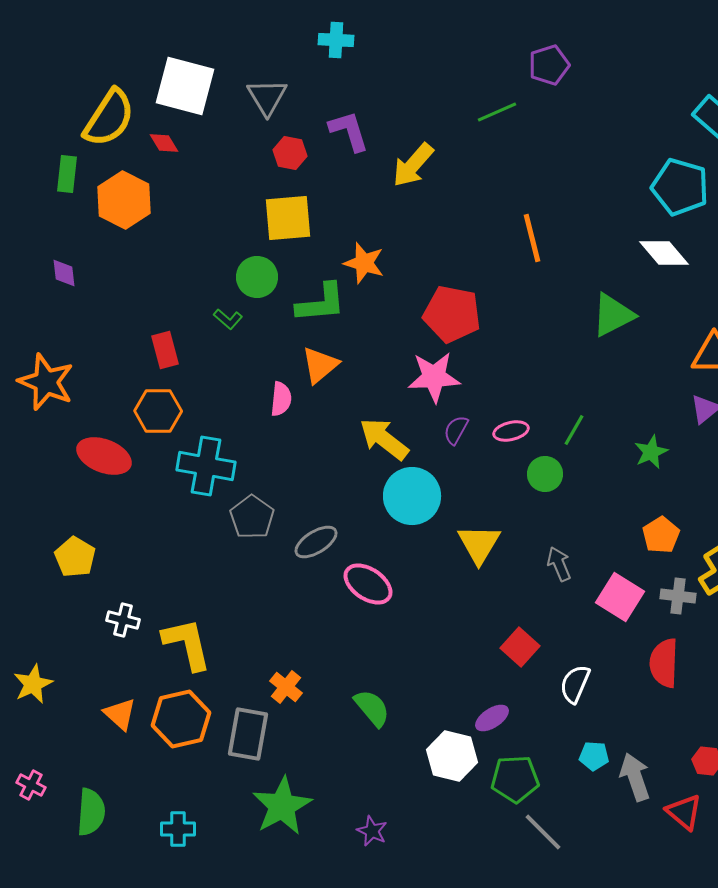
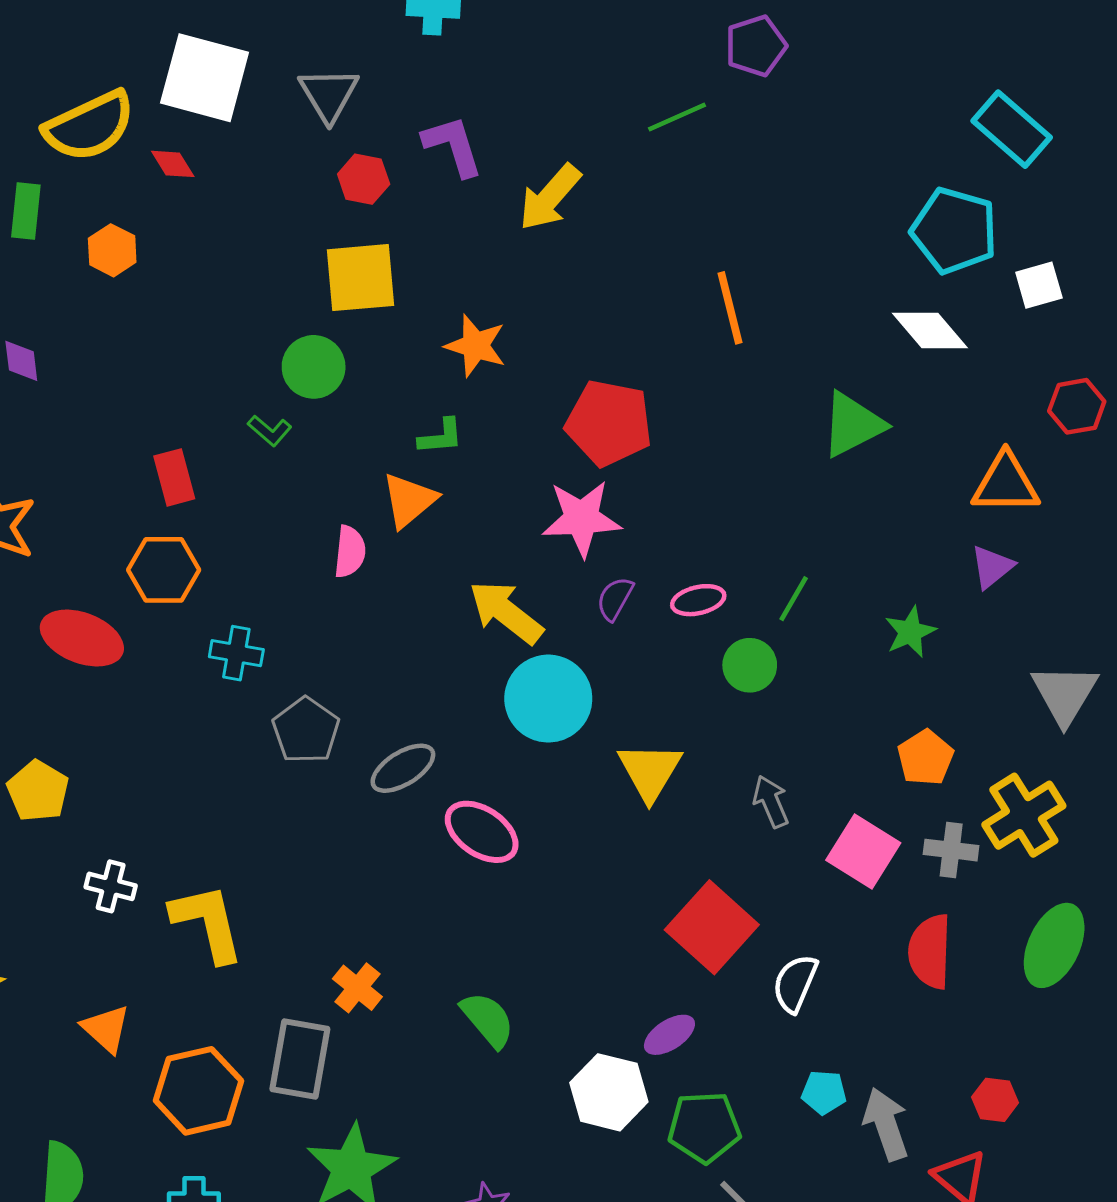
yellow semicircle: (109, 118) -> (89, 126), turned 32
orange hexagon: (124, 200) -> (112, 250), size x0.6
green L-shape: (321, 303) -> (441, 437), moved, size x0.6
cyan cross: (206, 466) -> (236, 653), size x0.6
red square: (520, 647) -> (712, 927), size x1.5
orange hexagon: (181, 719) -> (198, 1091), moved

